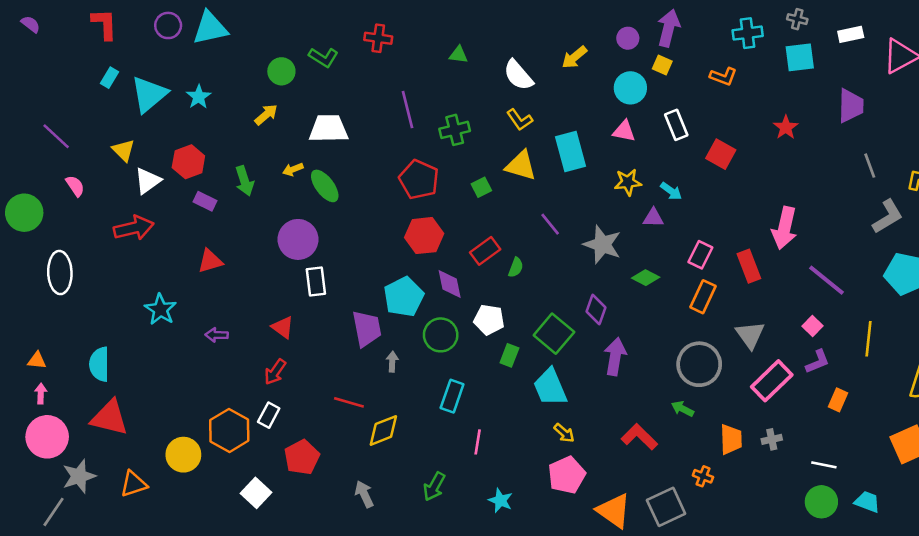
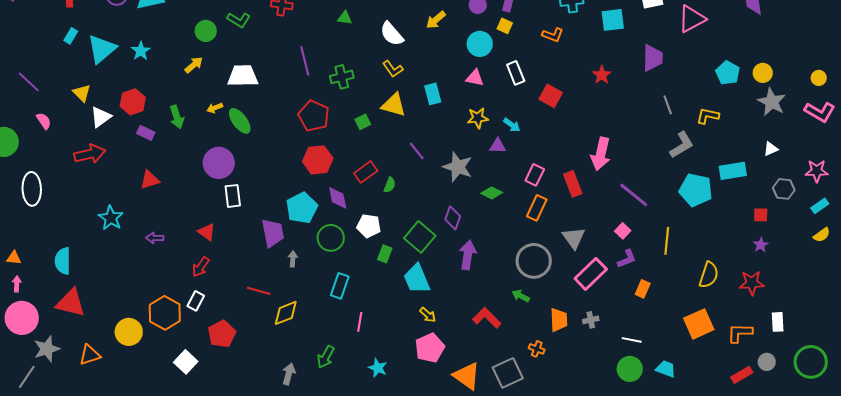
cyan rectangle: (571, 152) -> (433, 94), size x0.7
gray arrow: (364, 494) -> (289, 374), moved, turned 40

